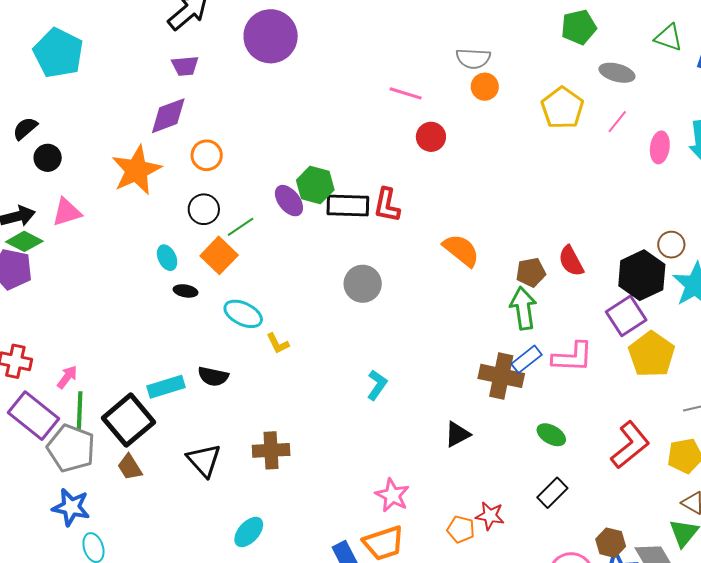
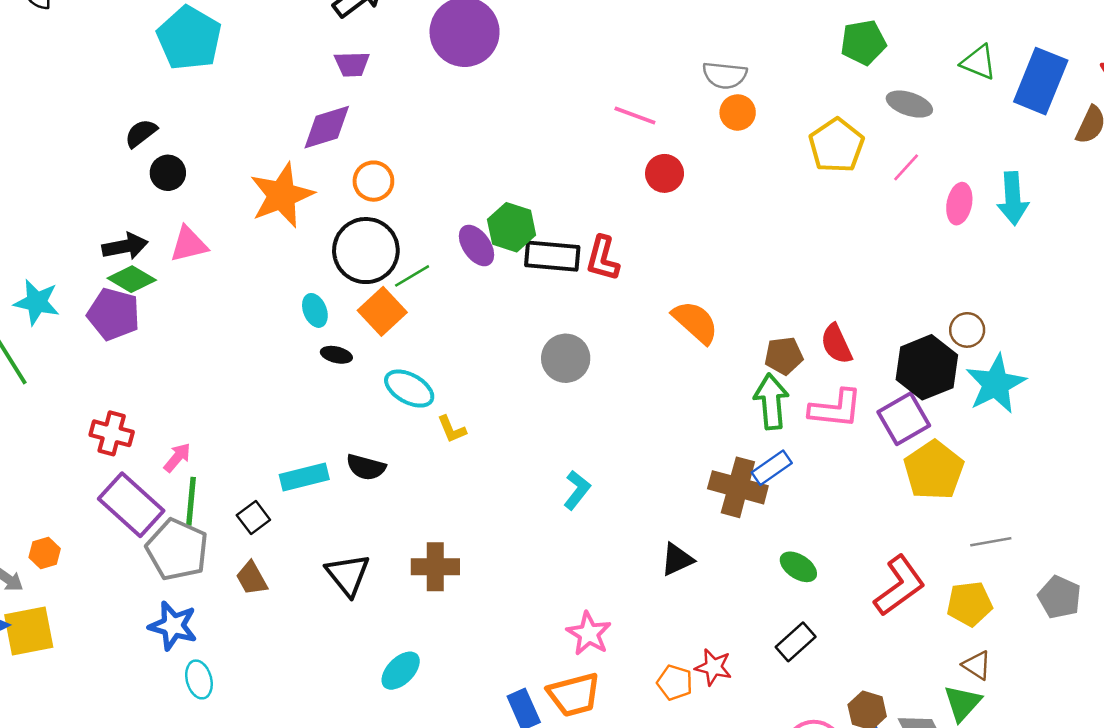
black circle: (204, 209) -> (366, 251), size x1.6
pink L-shape: (573, 357) -> (836, 409), moved
black square: (128, 420) -> (253, 517), size x0.5

